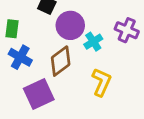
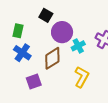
purple square: (39, 94) -> (34, 82), size x0.7

